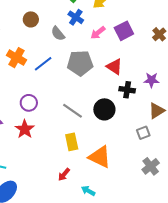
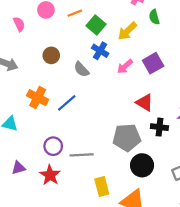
gray pentagon: (80, 63) -> (127, 138), moved
black circle: (104, 109) -> (142, 165), moved
gray line: (72, 111) -> (82, 155), moved, turned -35

